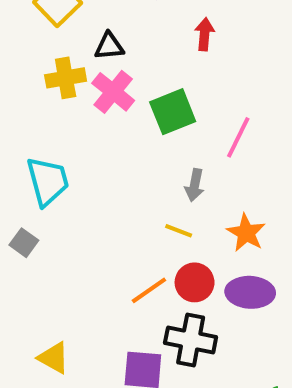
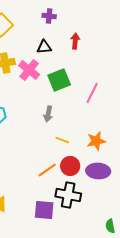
black triangle: (109, 46) -> (44, 47), moved
gray arrow: (195, 185) -> (48, 114), moved
orange star: (246, 233) -> (96, 141), turned 30

